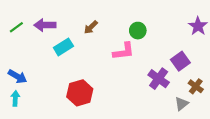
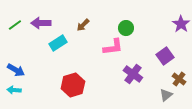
purple cross: (159, 79) -> (133, 74), moved
cyan arrow: (15, 98) -> (14, 90), turned -88

